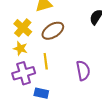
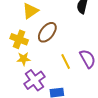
yellow line: (46, 61) -> (66, 62), moved

